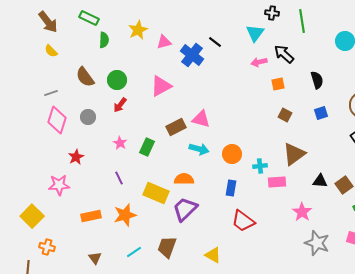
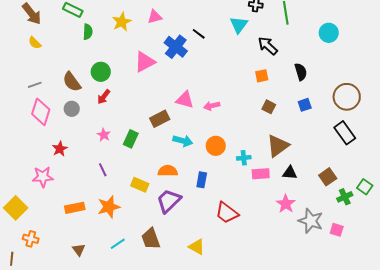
pink triangle: (164, 42) -> (155, 17), moved
pink arrow: (259, 62) -> (212, 106), moved
brown semicircle: (85, 77) -> (72, 82), moved
pink triangle: (161, 86) -> (145, 62), moved
pink triangle: (201, 119) -> (185, 100), moved
black triangle: (320, 181) -> (290, 173), moved
blue rectangle: (231, 188) -> (202, 180), moved
yellow rectangle: (156, 193) -> (140, 185), size x0.7
gray star: (317, 243) -> (311, 221), moved
brown trapezoid: (167, 247) -> (151, 239), turned -40

